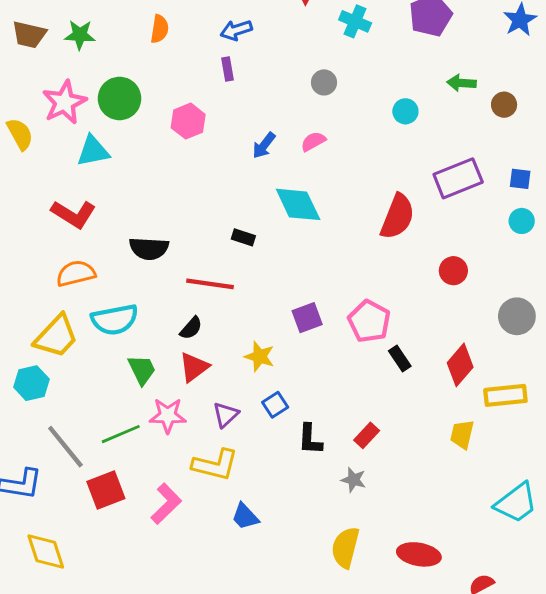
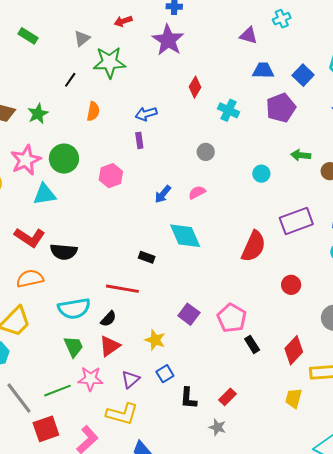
green star: (80, 35) -> (38, 114), turned -30
black semicircle: (149, 248) -> (64, 252), moved
purple square: (307, 318) -> (189, 314), turned -35
cyan semicircle: (115, 320) -> (74, 309), moved

